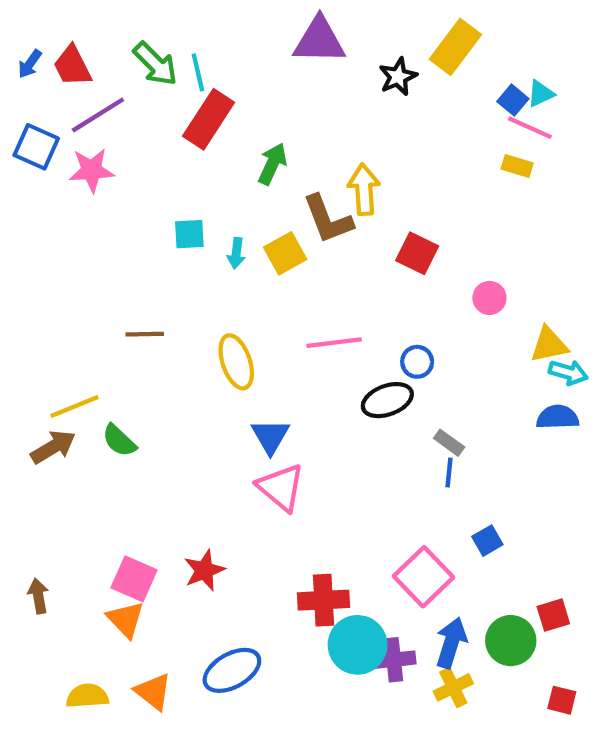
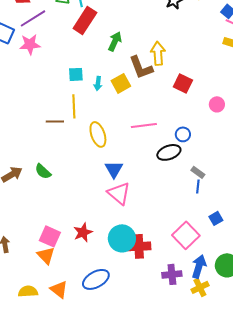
yellow line: (74, 406) -> (74, 106), moved, turned -70
cyan circle: (358, 645) -> (122, 238), moved

